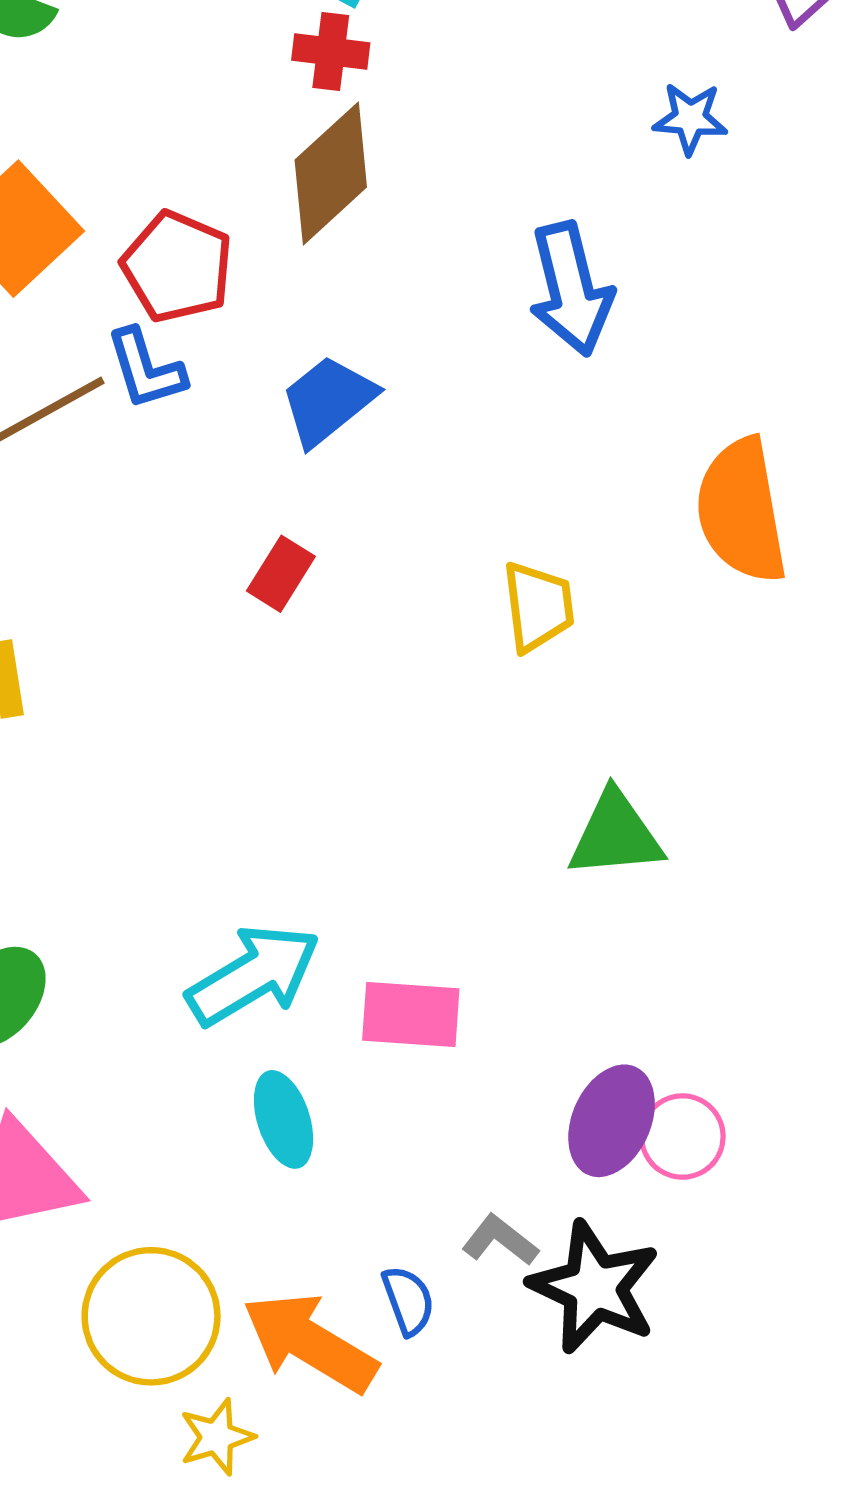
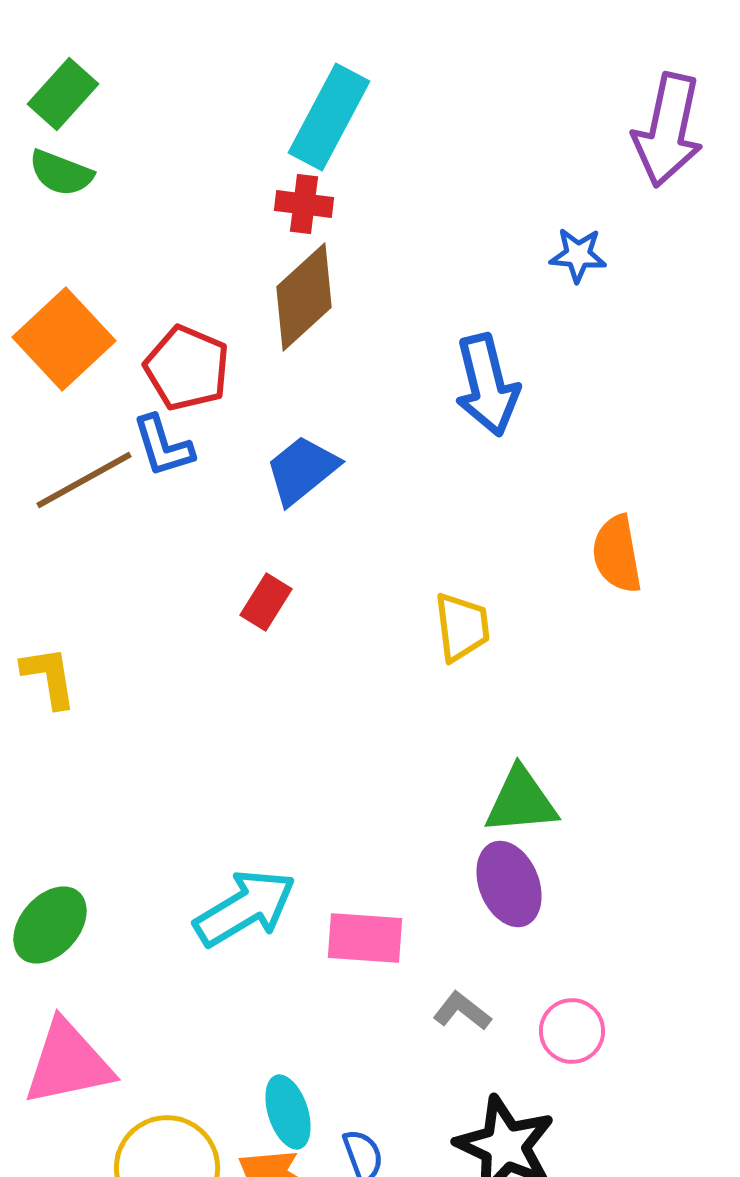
orange semicircle: (741, 511) -> (617, 554), size x0.7
cyan ellipse: (284, 1119) -> (288, 1112), moved
purple ellipse: (612, 1121) -> (509, 884), moved, turned -46
gray L-shape: (500, 1240) -> (462, 1011), moved

